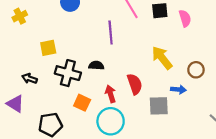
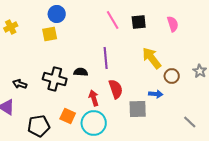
pink semicircle: (185, 18) -> (173, 24), moved
purple line: (111, 33) -> (106, 58), moved
yellow square: (48, 48) -> (50, 34), moved
yellow arrow: (162, 58) -> (152, 58), moved
orange square: (82, 103) -> (68, 116), moved

